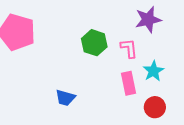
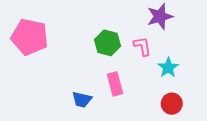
pink rectangle: (128, 83) -> (115, 84), moved

